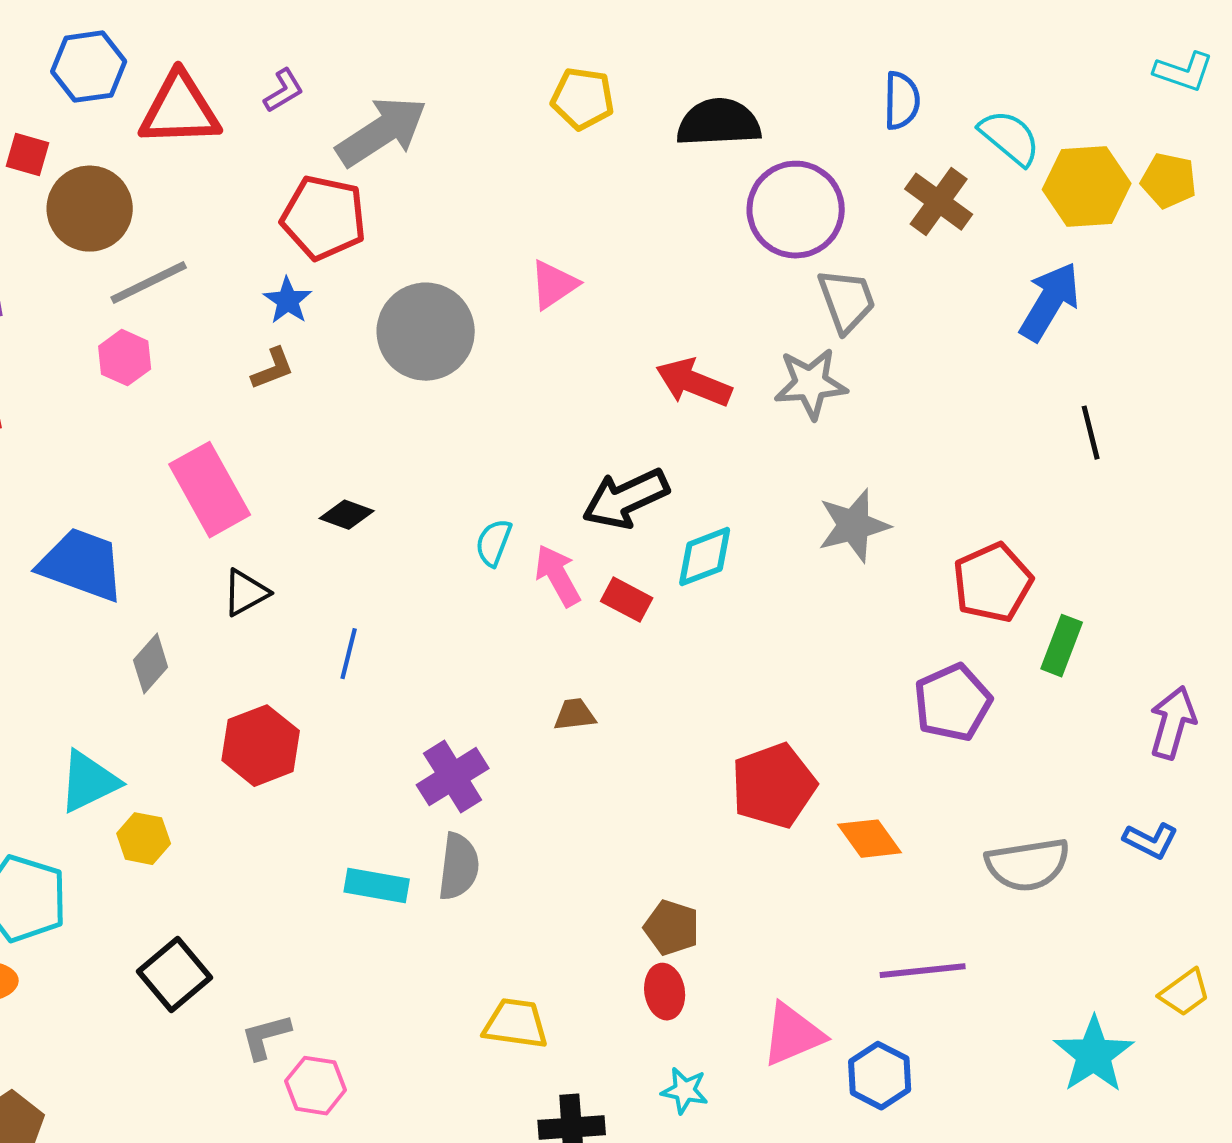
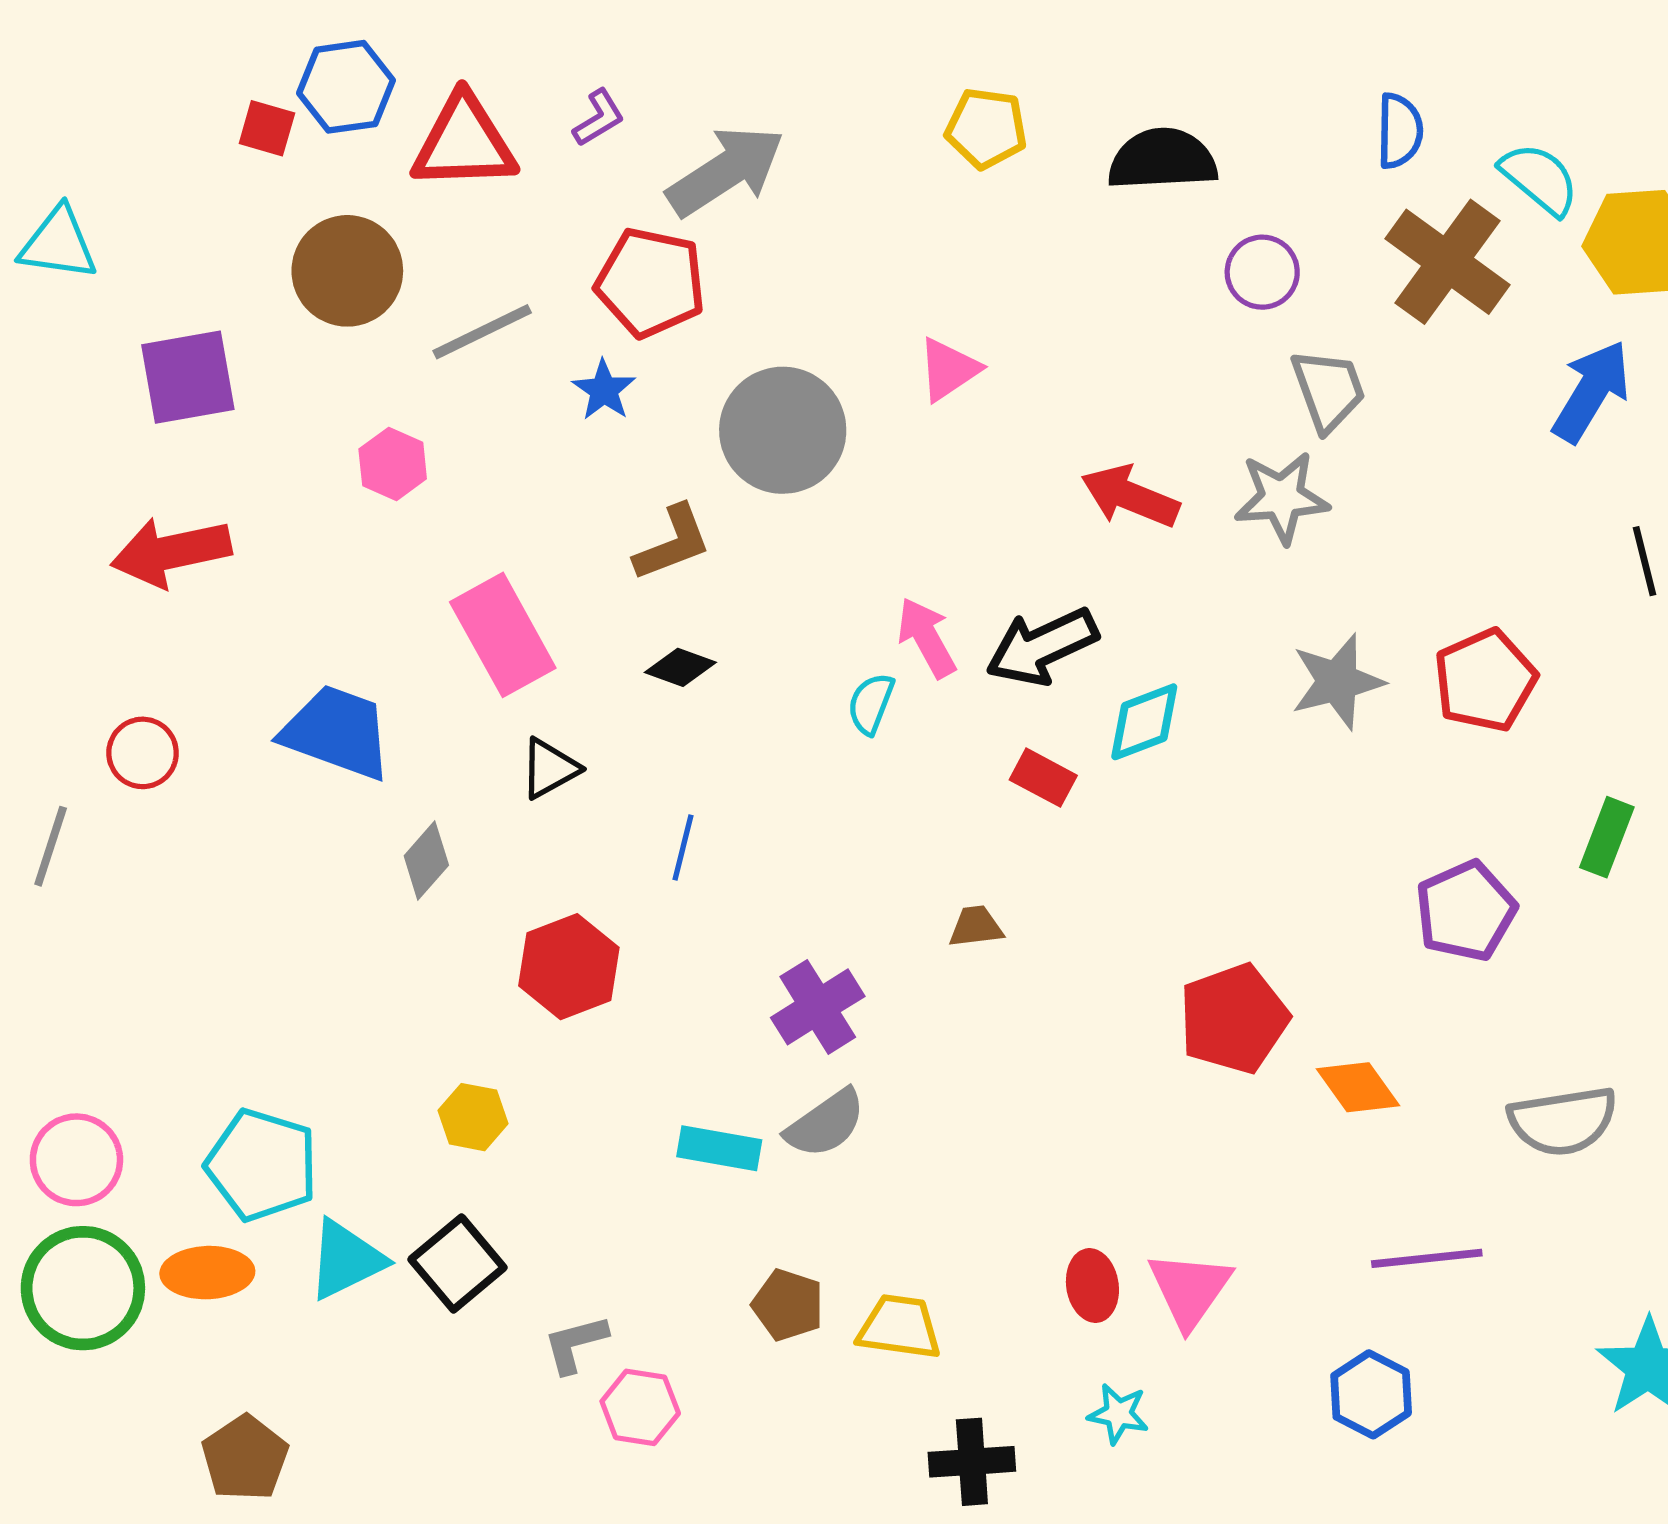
red square: (28, 155) -> (267, 128), moved
brown cross: (939, 202) -> (1448, 262), size x1.4
purple circle: (796, 210) -> (1262, 272), size x0.6
gray line: (149, 283) -> (482, 332), moved
brown L-shape: (273, 369) -> (673, 543), moved, size x1.4
pink arrow: (558, 576) -> (927, 638), moved
red pentagon: (993, 583) -> (1485, 680), moved
cyan triangle: (89, 782) -> (346, 1260), moved
yellow hexagon: (144, 839) -> (473, 1117), moved
gray semicircle: (459, 867) -> (825, 1124), turned 48
brown pentagon: (672, 928) -> (788, 1305), moved
pink triangle: (793, 1035) -> (1190, 1289), moved, turned -32

